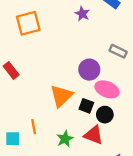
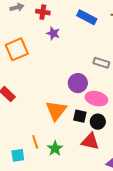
purple star: (82, 14) -> (53, 33), moved
green star: (65, 139) -> (55, 148), moved

